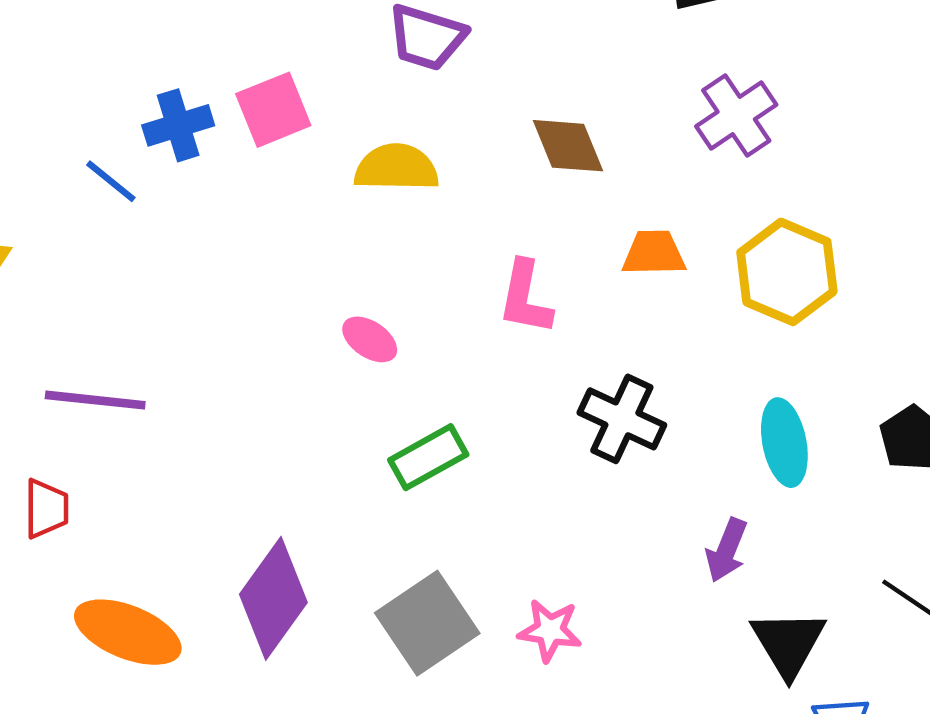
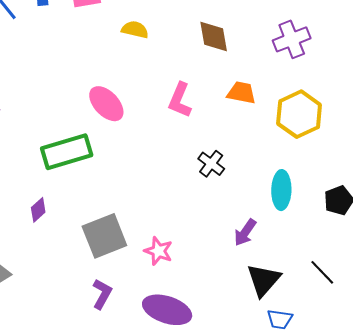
yellow semicircle: (396, 168) -> (135, 30), size x0.7
pink ellipse: (370, 339) -> (106, 104), size x1.5
black cross: (622, 419) -> (211, 164), size x0.7
green rectangle: (428, 457) -> (67, 152), moved, size x1.4
purple diamond: (273, 598) -> (38, 210), size x0.5

